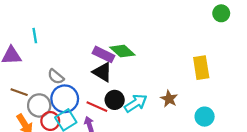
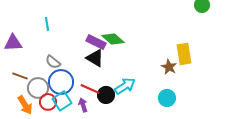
cyan line: (35, 36) -> (47, 24), moved
brown star: (169, 99) -> (169, 67), moved
black circle: (115, 100) -> (106, 95), moved
cyan circle: (205, 117) -> (167, 98), moved

